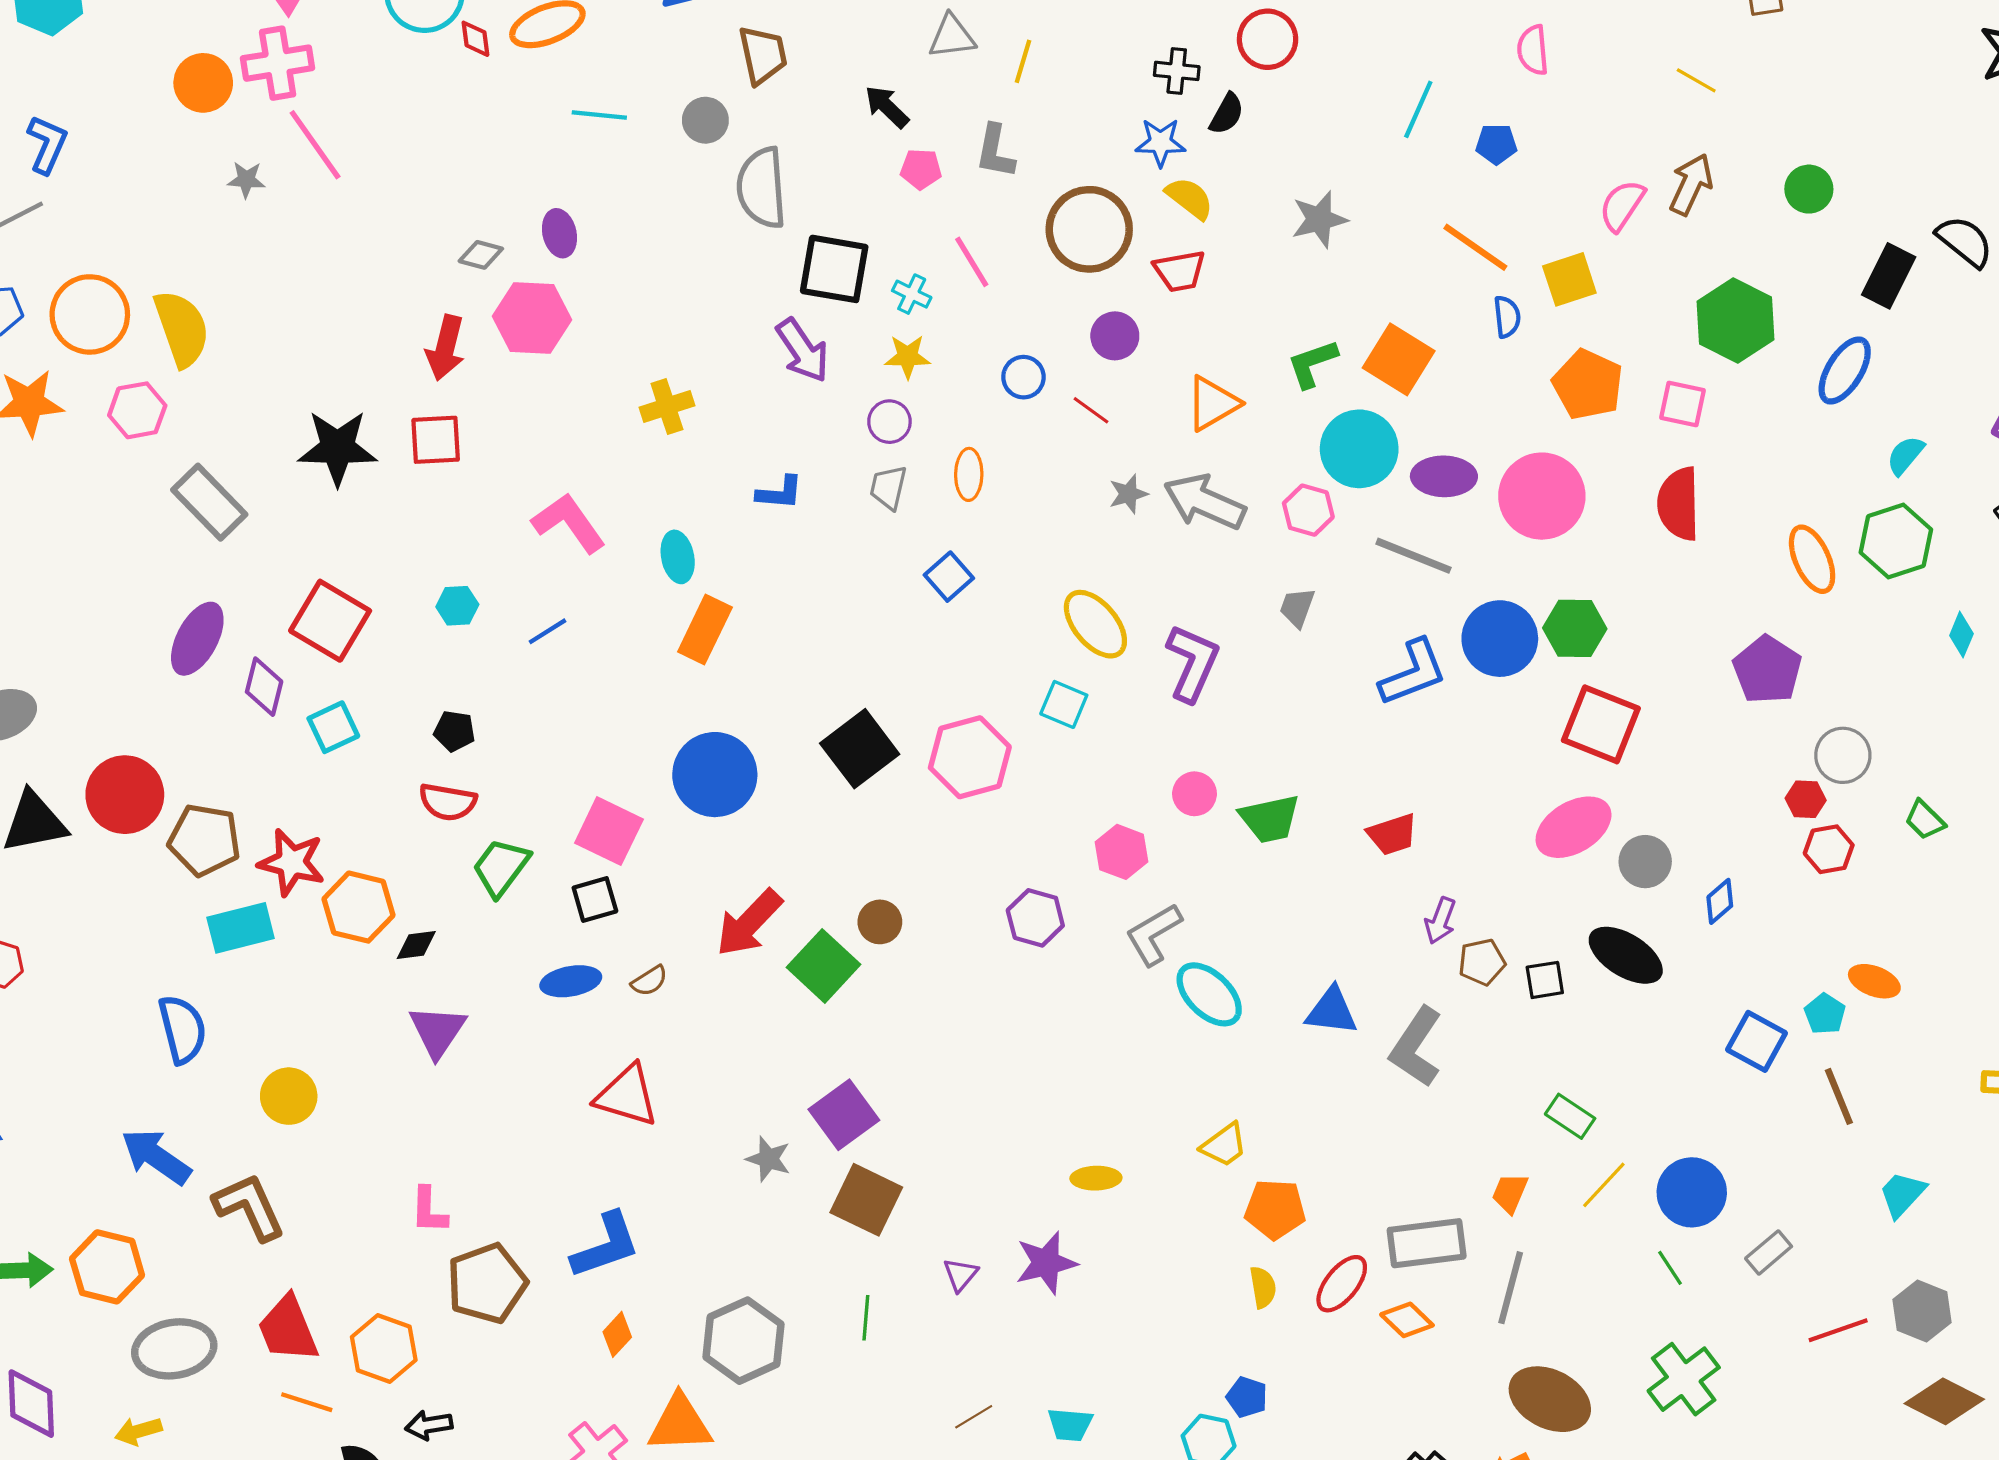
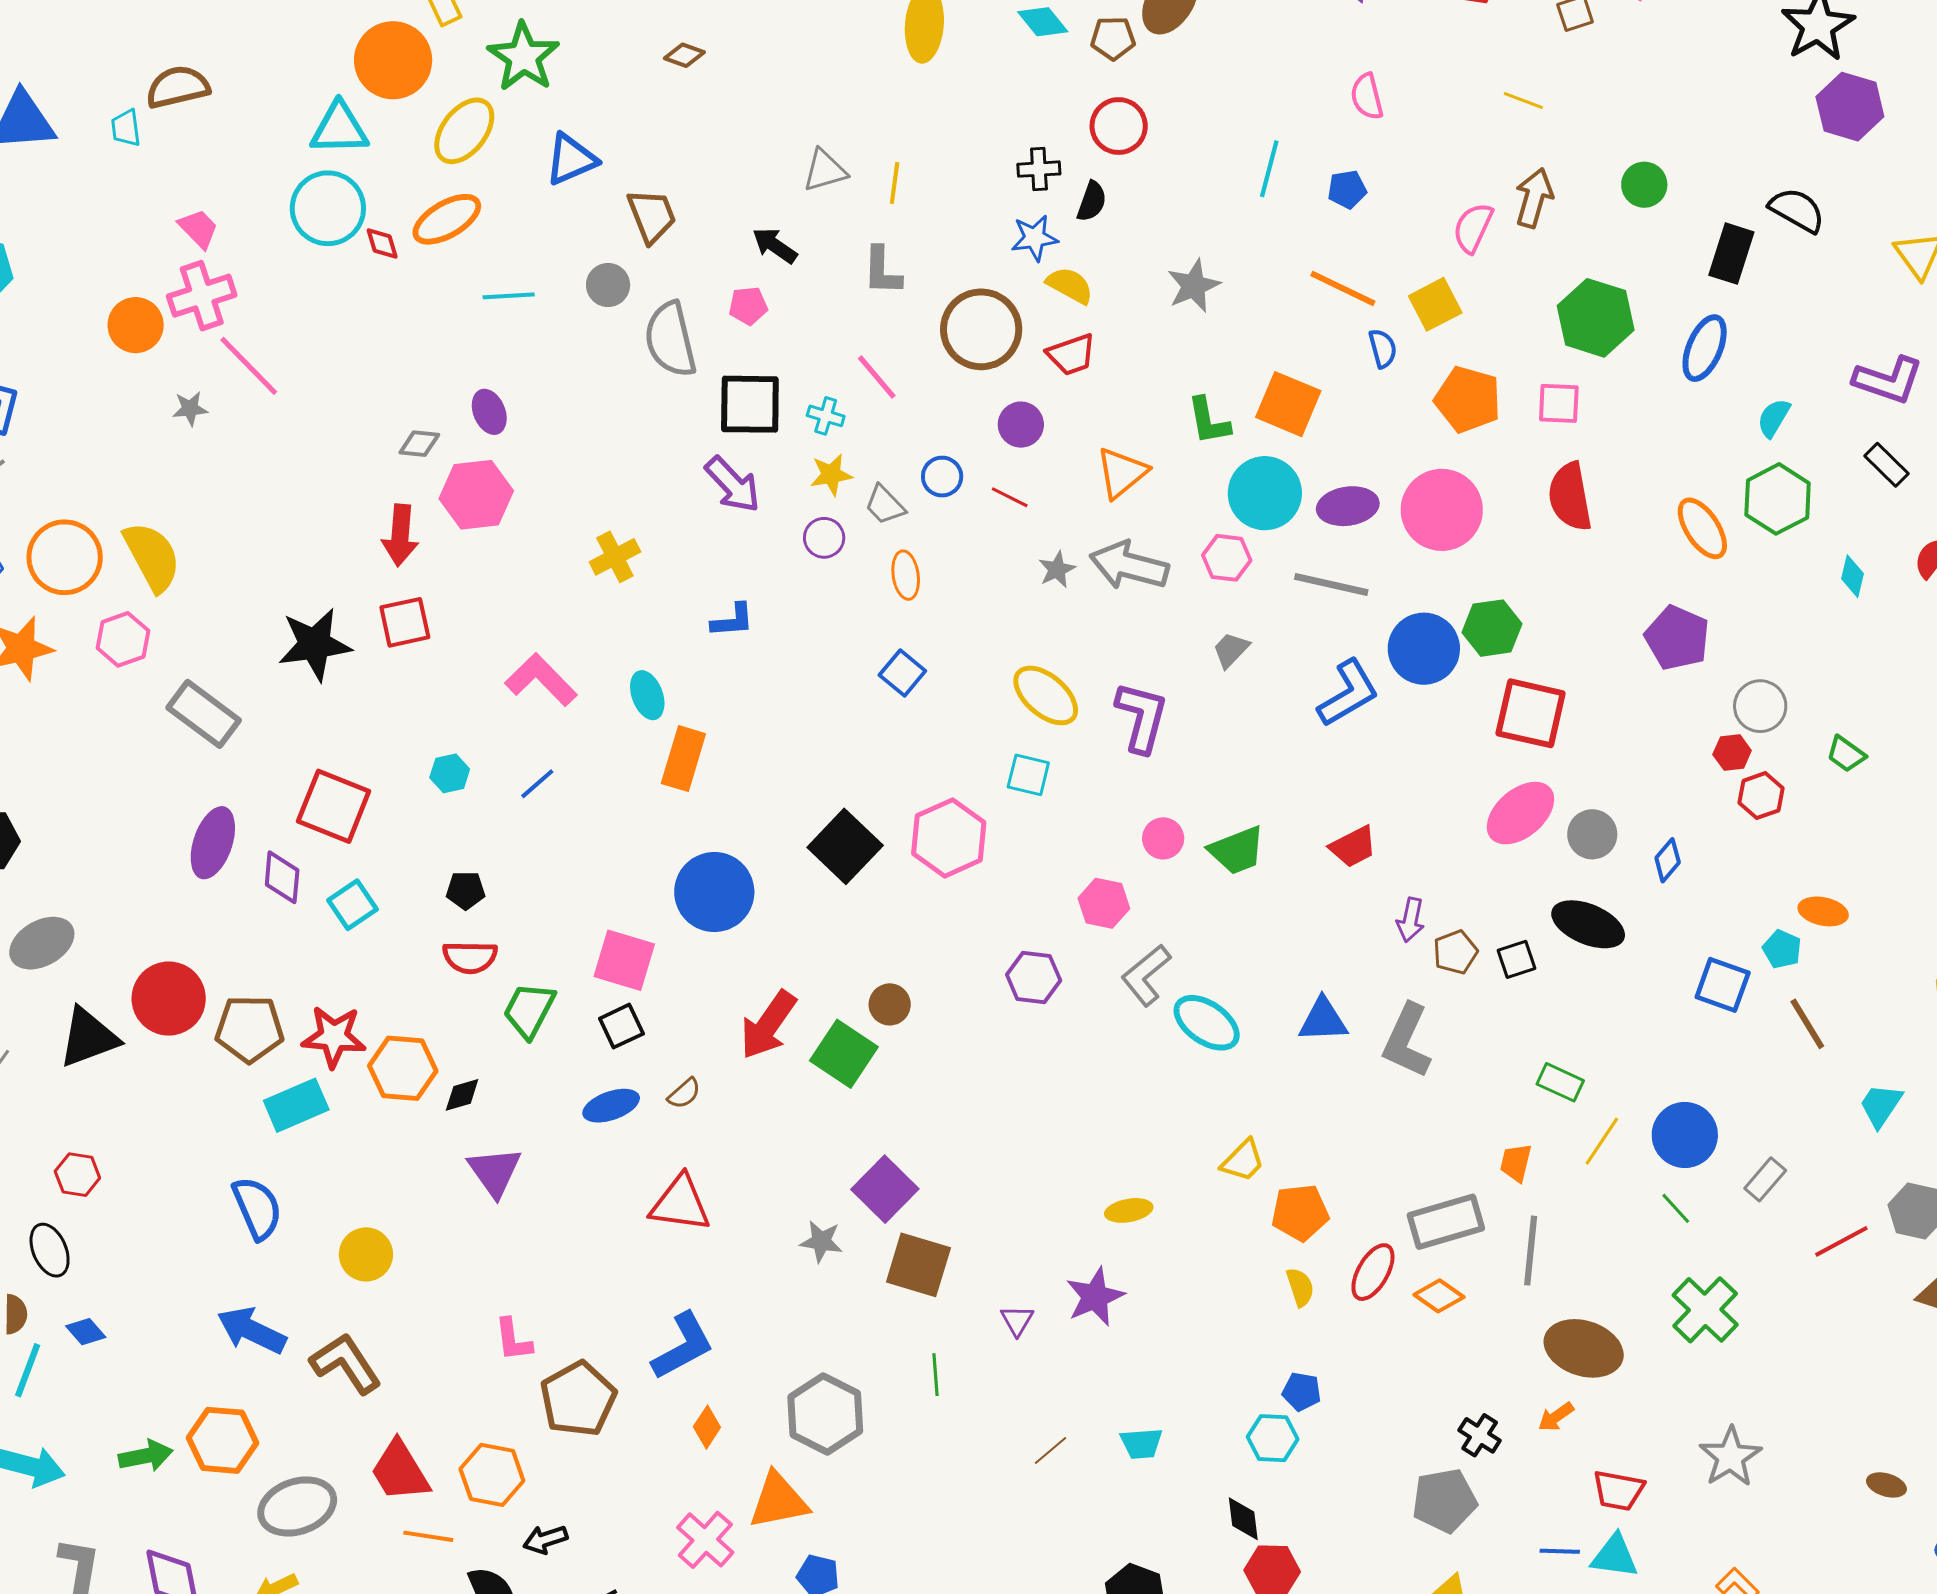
pink pentagon: (921, 169) -> (748, 306), moved
green L-shape: (1312, 364) -> (1209, 421), turned -72
gray trapezoid: (888, 487) -> (885, 505), moved, turned -48
gray trapezoid: (1297, 607) -> (1231, 650), turned 33

